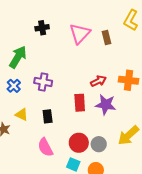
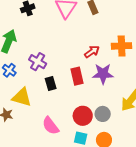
purple cross: (43, 82) -> (38, 62), turned 30
yellow triangle: (22, 114) -> (22, 97), size x1.5
black rectangle: (48, 116) -> (51, 84), moved

